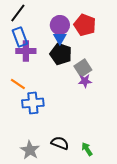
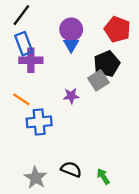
red pentagon: (85, 25) -> (117, 29), moved
black pentagon: (61, 54) -> (107, 64), moved, turned 30
purple star: (85, 81) -> (71, 96), moved

